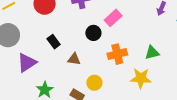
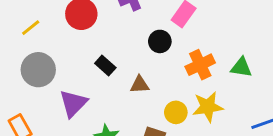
green triangle: (152, 53) -> (241, 67), moved, turned 35
yellow star: (141, 78) -> (208, 107), moved

